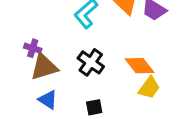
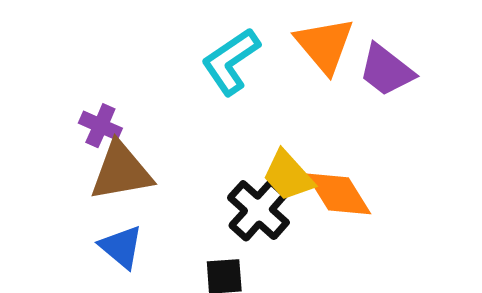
black cross: (91, 62) -> (258, 210), moved
yellow trapezoid: (149, 88) -> (288, 176), moved, turned 95

